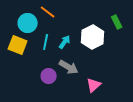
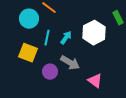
yellow square: (18, 45) -> (28, 53), moved
pink triangle: (94, 85) -> (95, 81), turned -42

